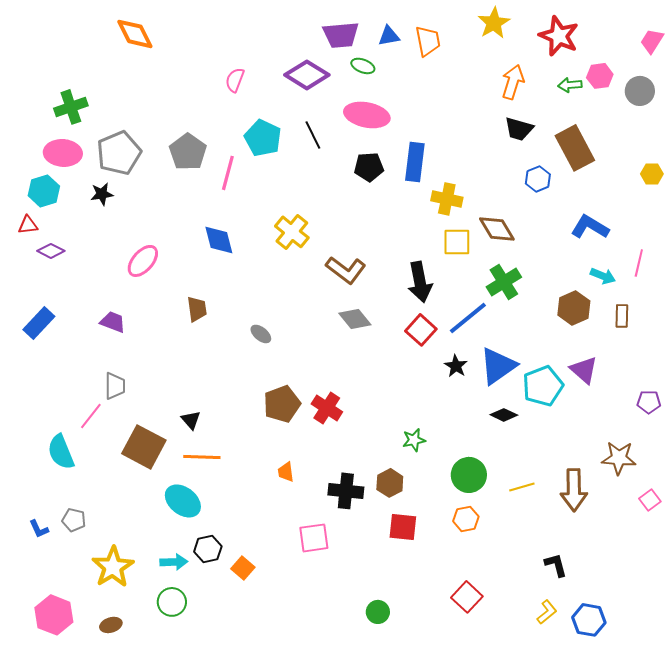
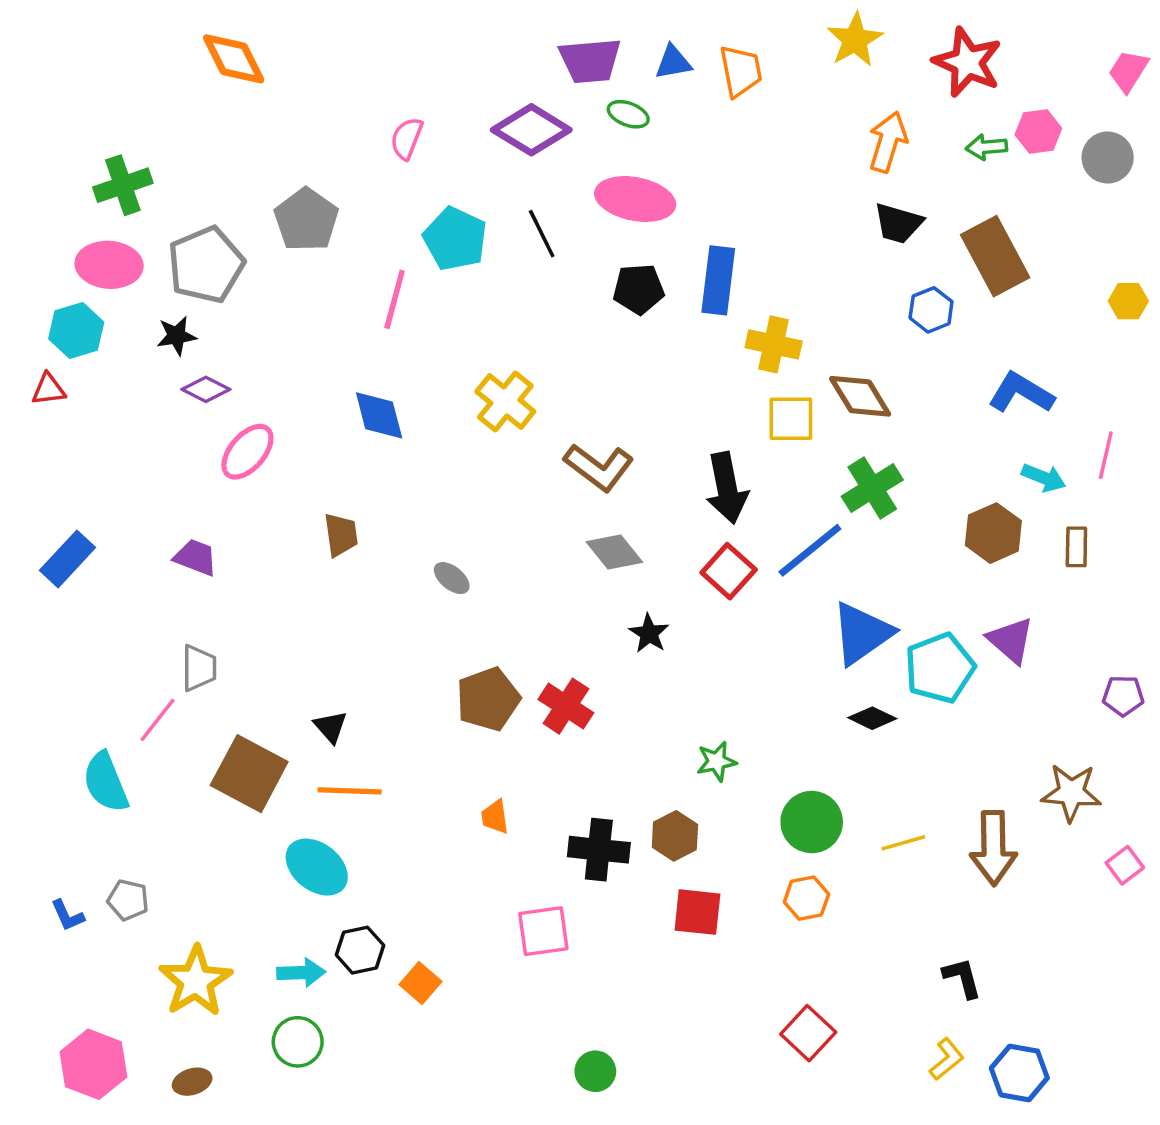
gray pentagon: (188, 152) -> (306, 220), moved
purple diamond: (51, 251) -> (206, 389), moved
black star: (456, 366) -> (649, 633), moved
green circle: (378, 612) -> (595, 1071), moved

